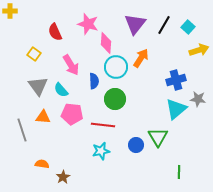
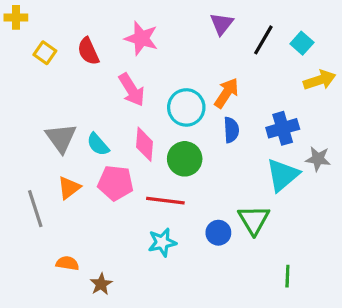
purple triangle: (135, 24) -> (222, 24), moved, size x0.7
pink diamond: (106, 43) -> (144, 144), moved
yellow square: (34, 54) -> (45, 53), moved
pink arrow: (71, 65) -> (132, 90), moved
blue semicircle: (94, 81) -> (231, 130), moved
orange triangle: (43, 117) -> (69, 188), turned -42

